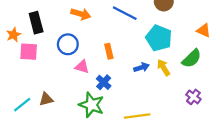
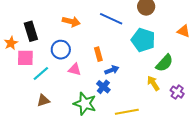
green semicircle: (192, 58) -> (164, 63), moved
blue arrow: (141, 67) -> (112, 70), moved
yellow arrow: (163, 67) -> (153, 83), moved
blue cross: (104, 82) -> (103, 87), moved
cyan line: (22, 105) -> (41, 74), moved

